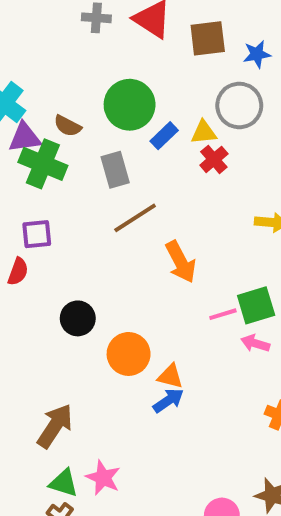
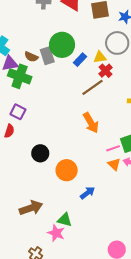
gray rectangle: (115, 170) -> (47, 56), moved
brown line: (135, 218) -> (92, 87), moved
purple square: (37, 234) -> (18, 112), turned 35
orange triangle: (170, 376) -> (114, 164), moved, turned 32
brown arrow: (55, 426) -> (31, 208), turned 40
green triangle: (64, 483) -> (65, 220), moved

